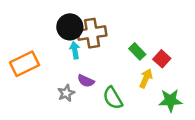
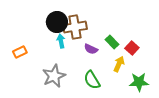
orange rectangle: (25, 64) -> (20, 52), size x0.6
purple semicircle: (86, 81) -> (91, 49), moved
gray star: (66, 93) -> (54, 76), size x1.6

